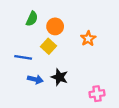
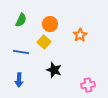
green semicircle: (32, 19) -> (21, 20), moved
blue arrow: (35, 79) -> (19, 80), moved, turned 80

